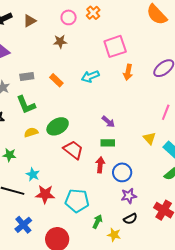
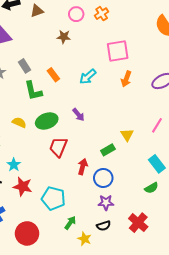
gray rectangle: (27, 76) -> (25, 66), turned 56
cyan arrow: (90, 76) -> (88, 77), turned -30
green L-shape: (26, 105) -> (33, 91), moved
purple arrow: (108, 122) -> (79, 115), moved
yellow semicircle: (31, 132) -> (19, 122), turned 32
yellow triangle: (149, 138) -> (127, 135), moved
green rectangle: (108, 143) -> (108, 150), moved, turned -40
red trapezoid: (73, 150) -> (58, 147), turned -115

